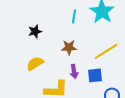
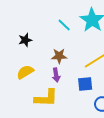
cyan line: (74, 16) -> (64, 25), turned -56
purple arrow: (74, 71) -> (56, 75), moved

